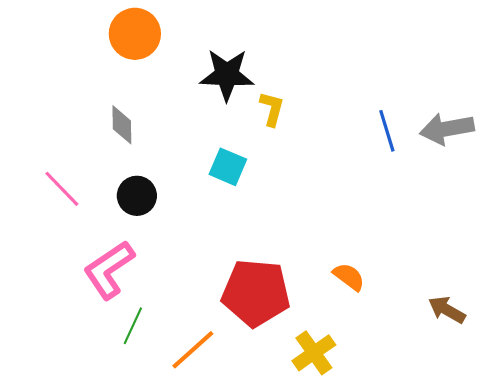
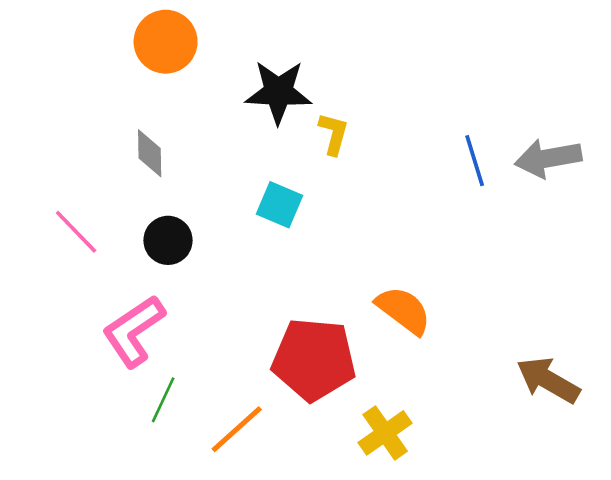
orange semicircle: (349, 277) -> (403, 310), moved, size x1.4
brown arrow: (447, 310) -> (548, 380), size x1.4

